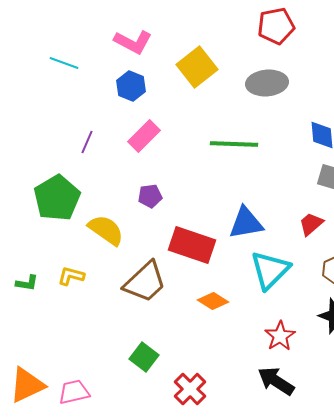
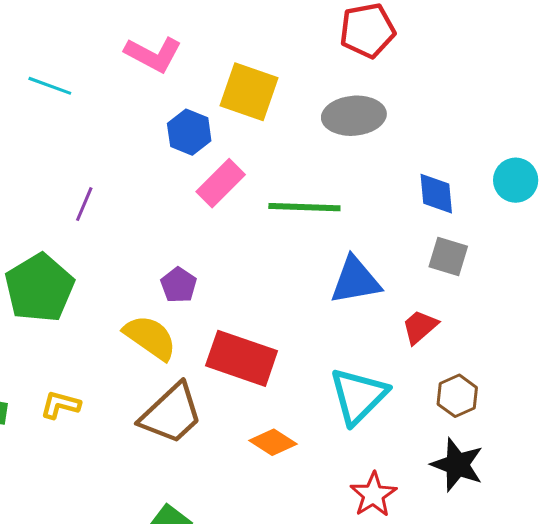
yellow square: (197, 67) -> (249, 92), turned -33
blue hexagon: (131, 86) -> (189, 132), moved
pink rectangle: (144, 136) -> (221, 183), moved
purple pentagon: (150, 196) -> (179, 285), turned -30
blue triangle: (246, 223) -> (355, 280), moved
yellow semicircle: (106, 230) -> (150, 337), moved

